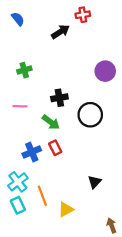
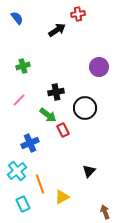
pink line: (20, 106) -> (19, 100), turned -48
red rectangle: (55, 148) -> (63, 130), moved
cyan rectangle: (18, 205) -> (23, 204), moved

